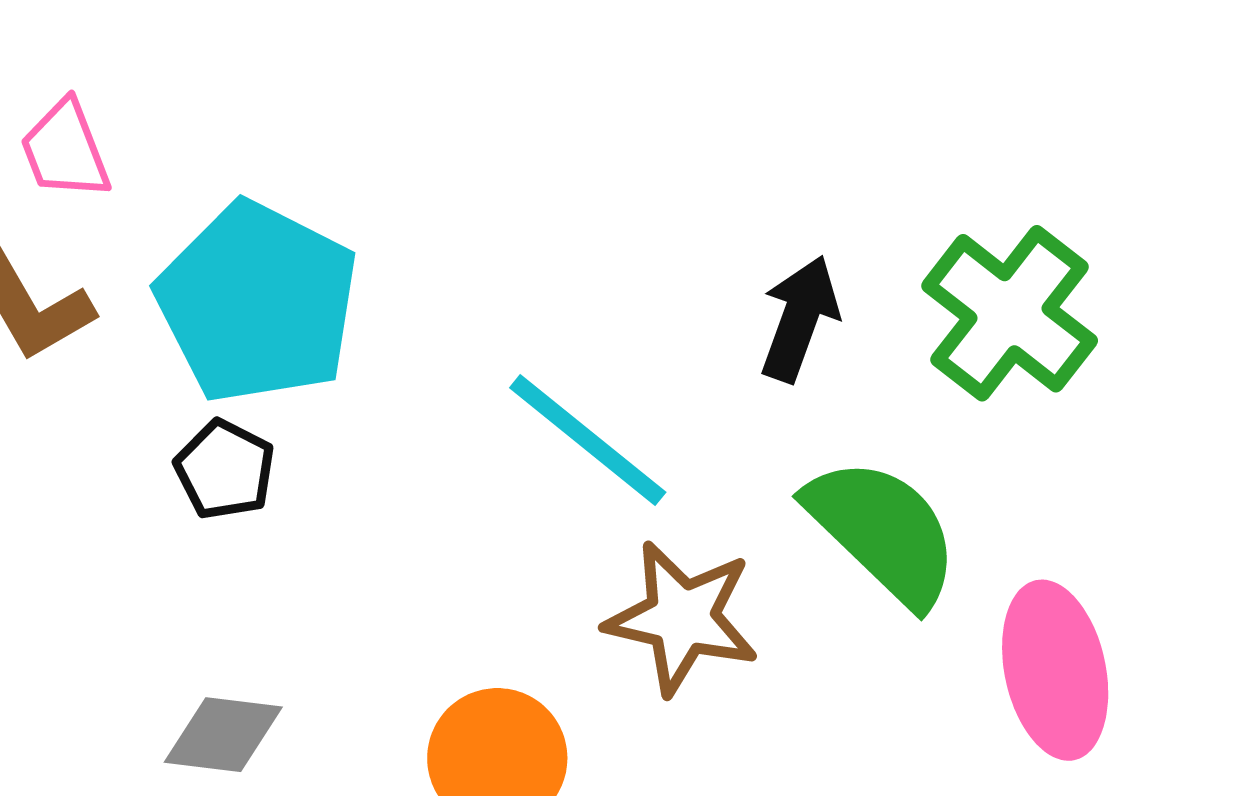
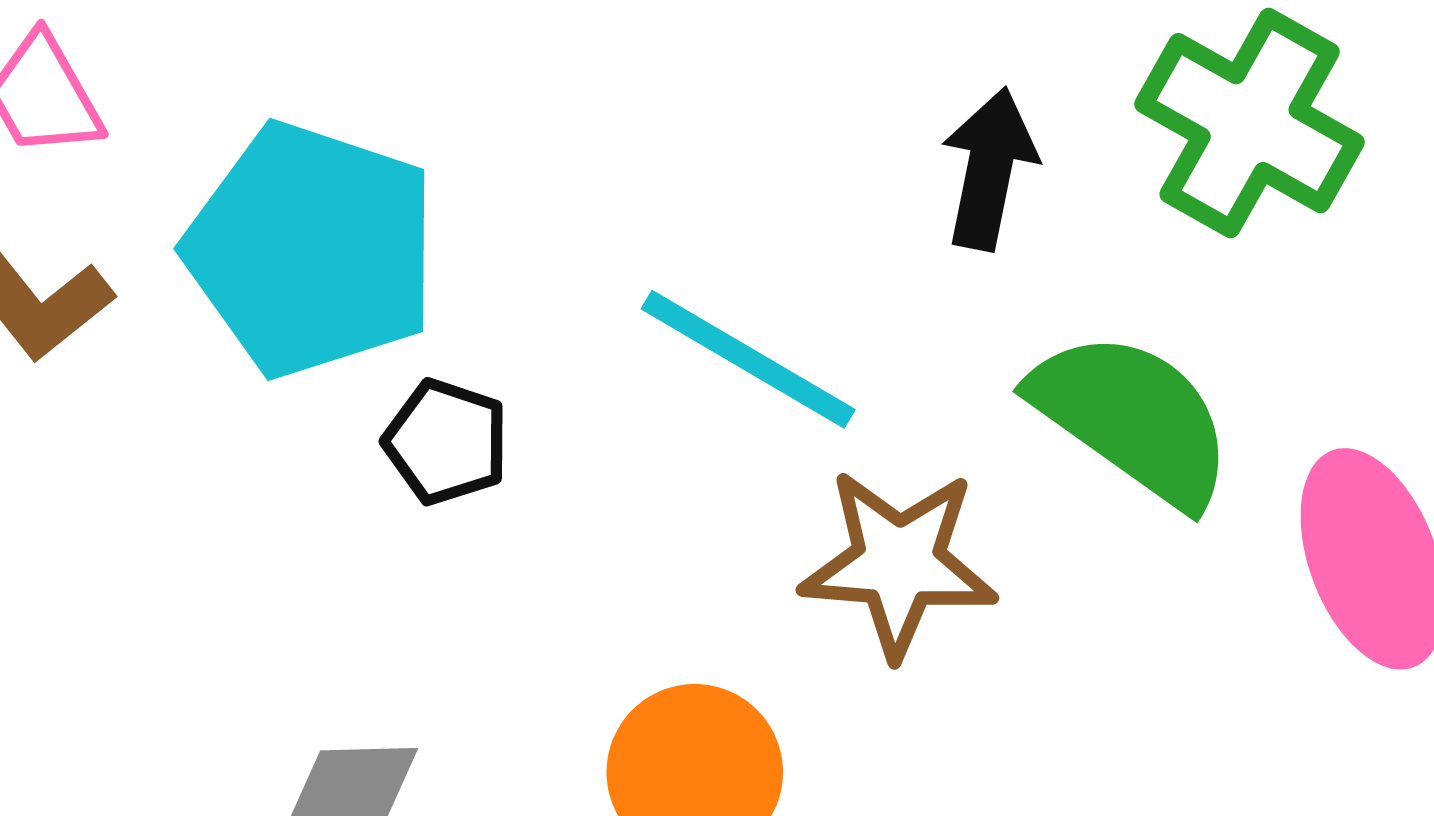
black pentagon: (225, 470) -> (446, 442), moved

